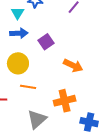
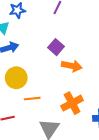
purple square: (46, 42) -> (56, 47), moved

